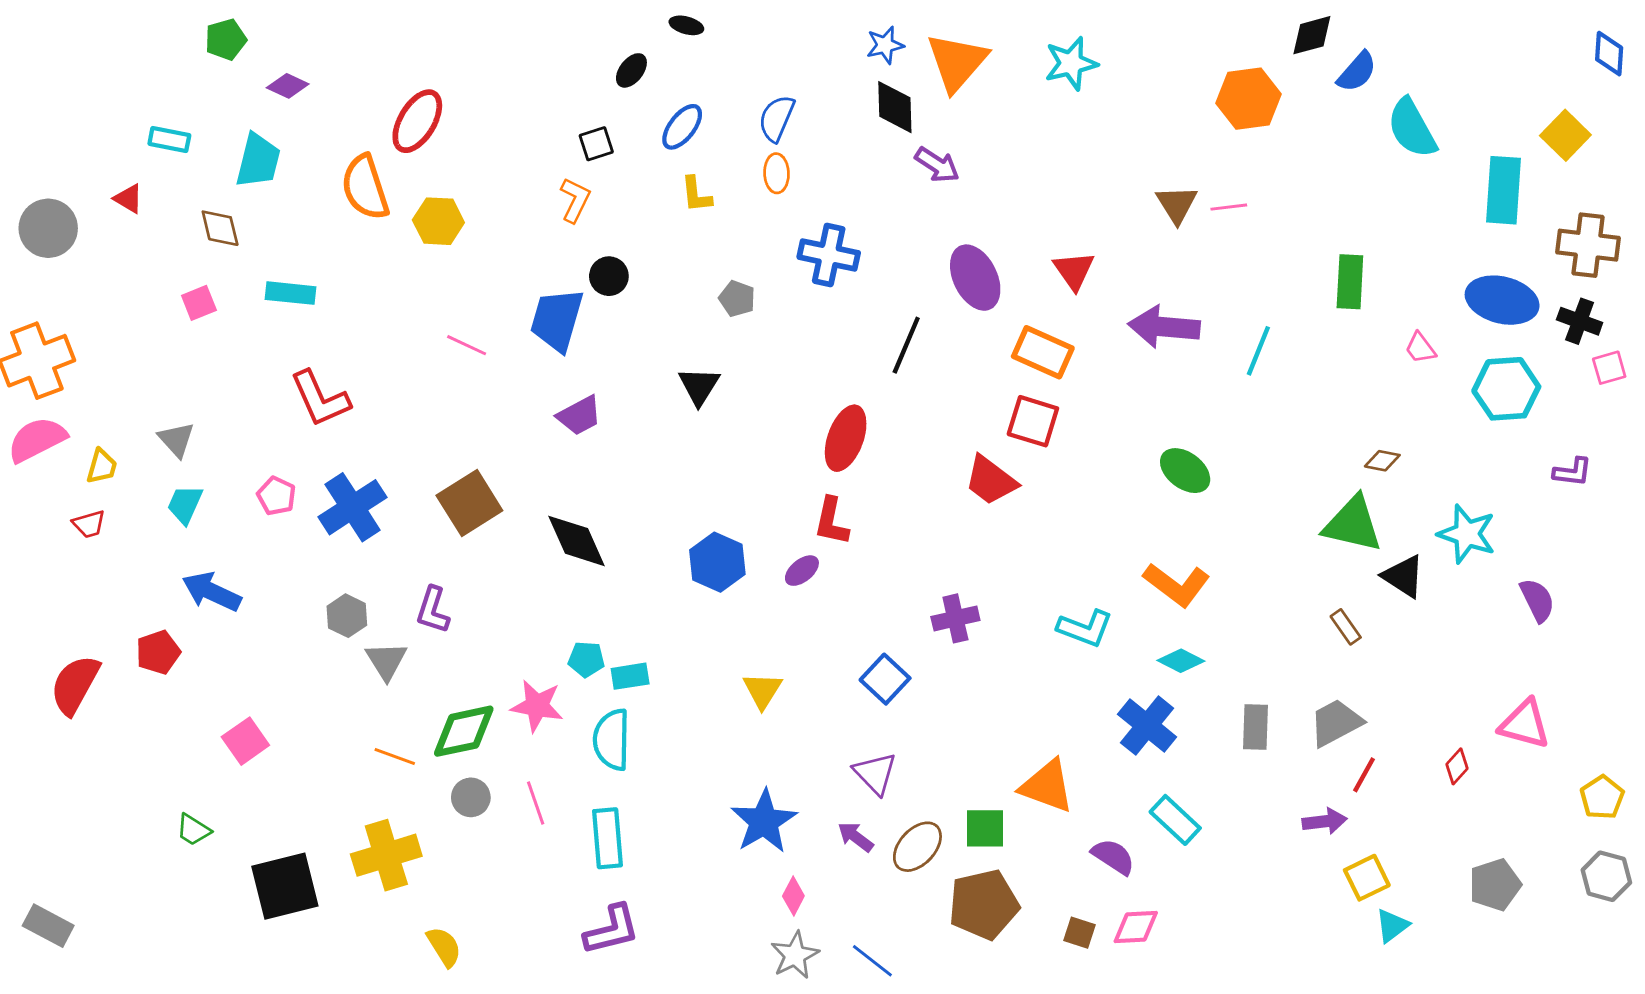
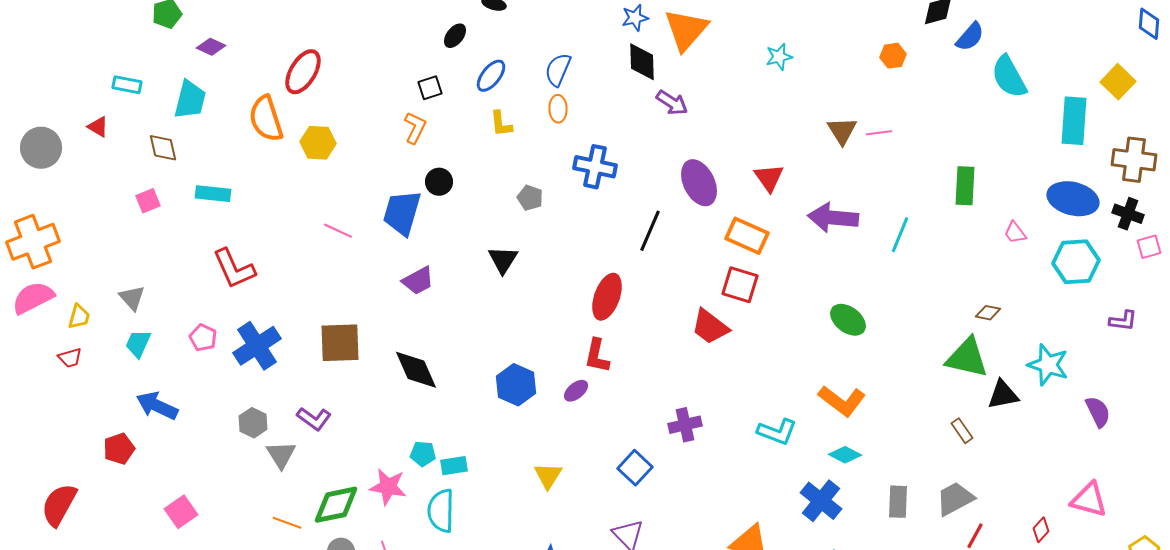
cyan star: (1071, 63) -> (779, 57), moved, size x0.7
orange hexagon: (1248, 99) -> (893, 56), size x0.6
brown square: (469, 503) -> (340, 343), turned 30
black triangle: (1403, 576) -> (1003, 395), turned -44
purple L-shape: (433, 610) -> (314, 419), turned -72
red semicircle: (75, 685) -> (59, 505), moved

